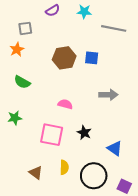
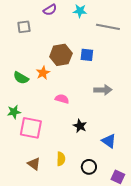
orange star: (17, 49) -> (43, 73), moved
pink square: (52, 135) -> (31, 128), moved
black circle: (94, 176) -> (89, 167), size x0.6

